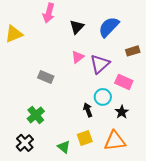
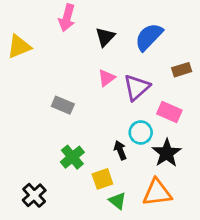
black star: (122, 112) -> (167, 153), size x1.5
green cross: (36, 115) -> (72, 157), moved
yellow square: (85, 138) -> (102, 179), moved
green triangle: (64, 147) -> (117, 201), moved

